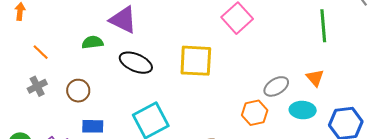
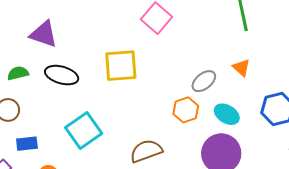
green semicircle: (92, 42) -> (18, 73), moved
cyan ellipse: (303, 110) -> (227, 114), moved, turned 35

